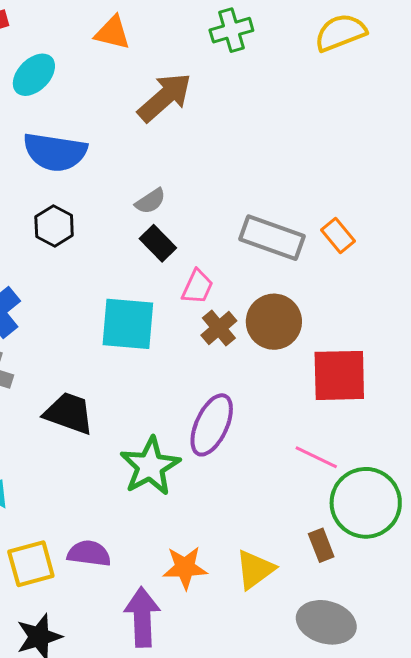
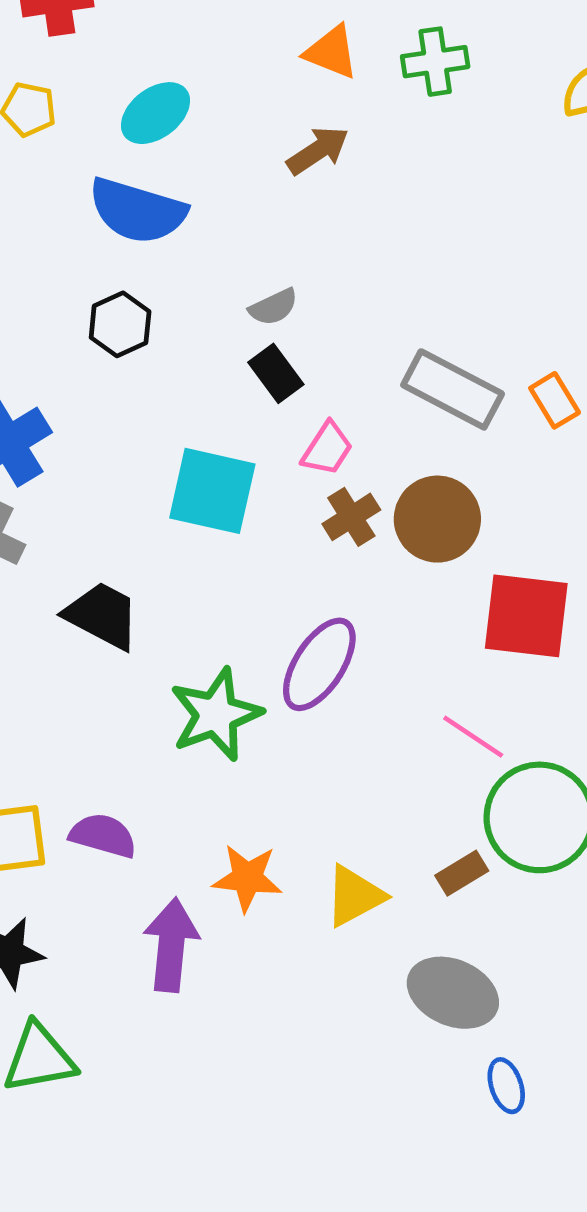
orange triangle: (112, 33) -> (331, 52), moved
cyan ellipse: (34, 75) -> (155, 113), moved
brown arrow: (165, 97) -> (318, 150), size x0.7
brown rectangle: (321, 545) -> (462, 873), turned 72

